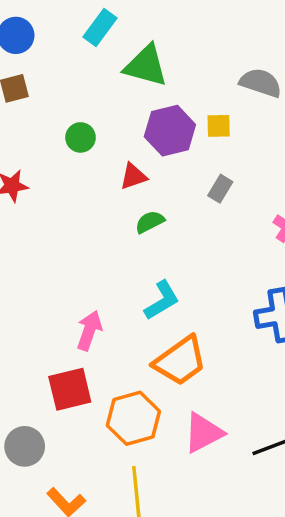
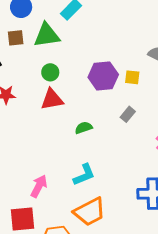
green triangle: (146, 66) -> (47, 35), moved, turned -32
red triangle: (133, 176) -> (52, 99), moved, size x1.4

